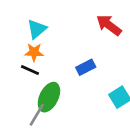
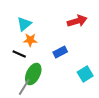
red arrow: (109, 25) -> (77, 21), turned 126
orange star: (34, 52) -> (30, 40), moved

